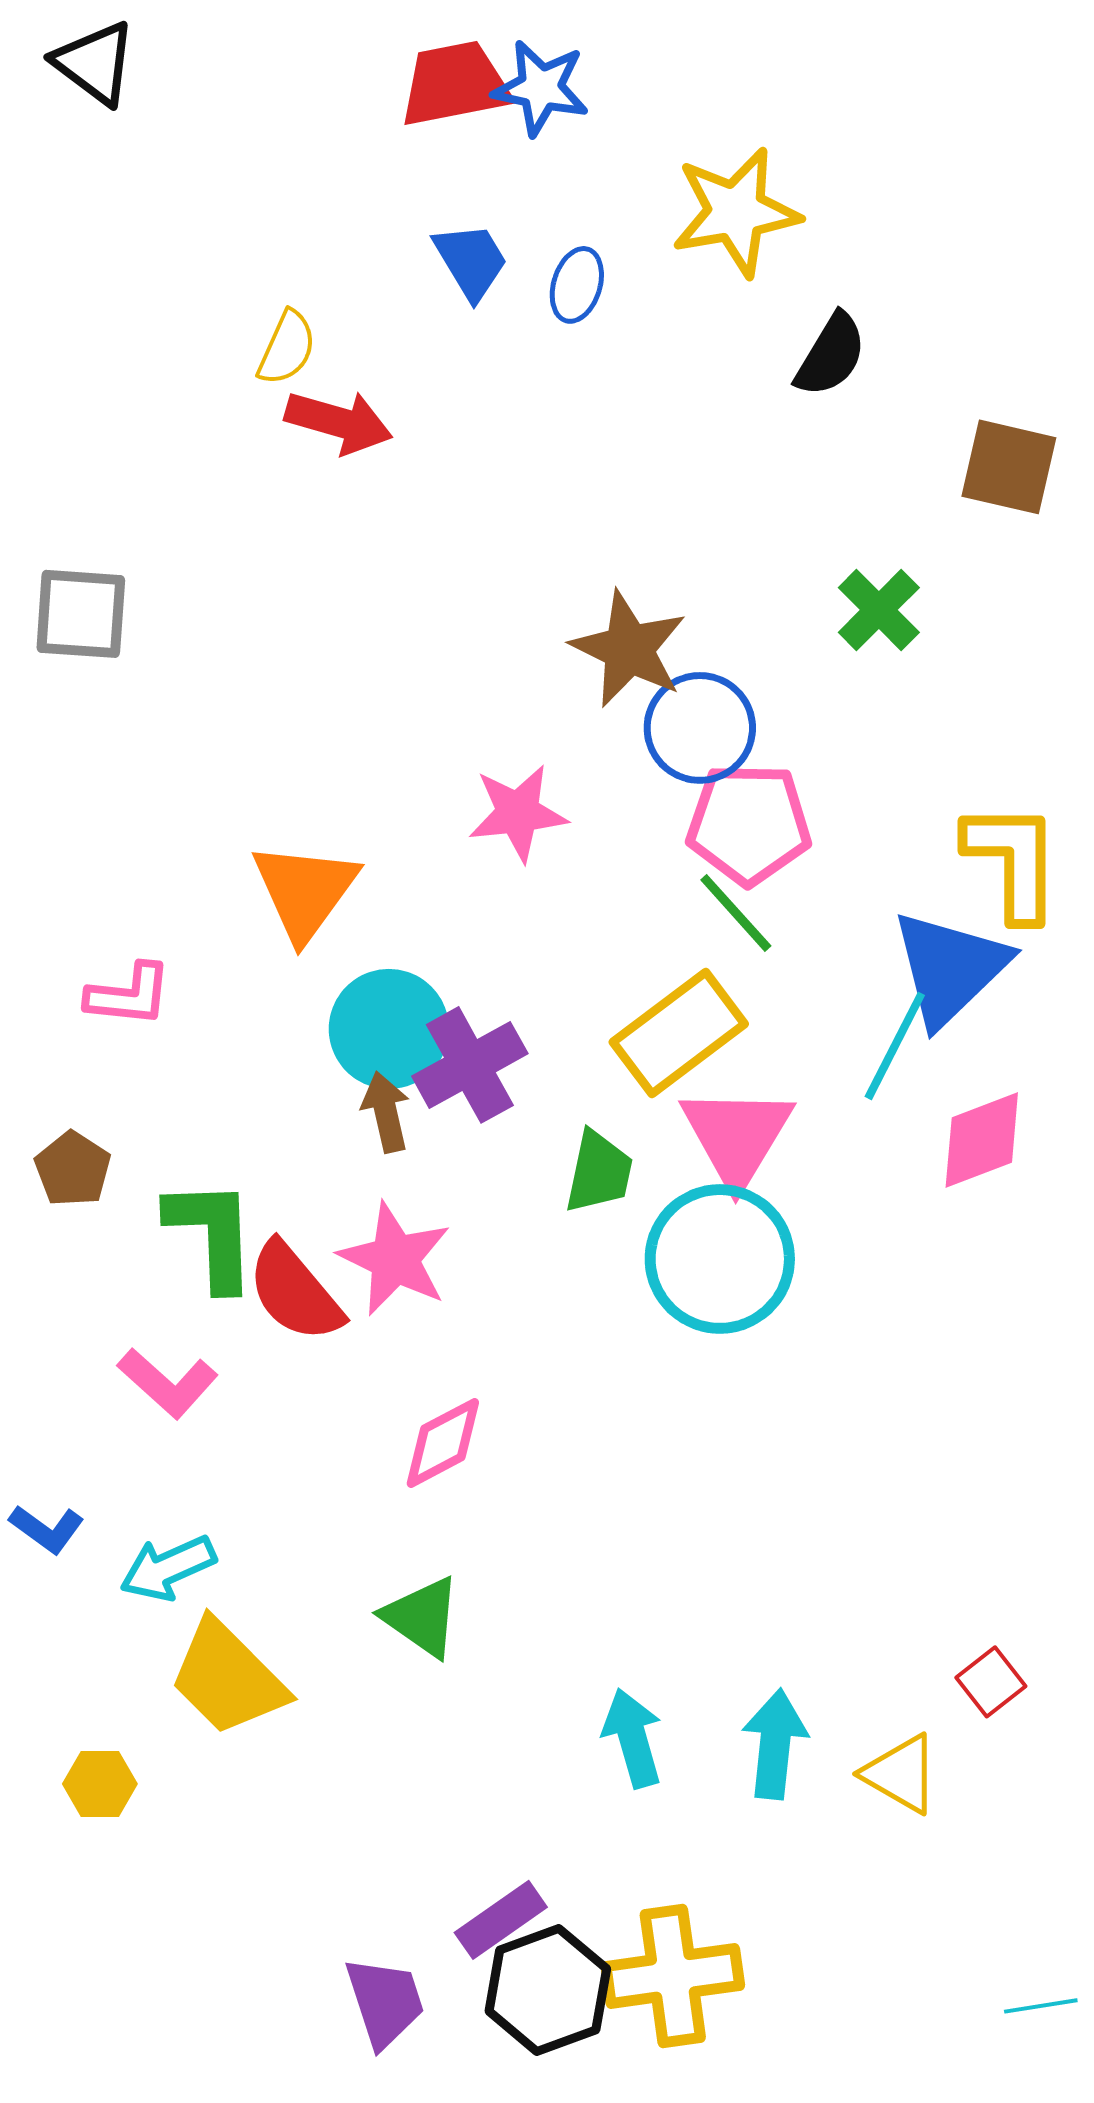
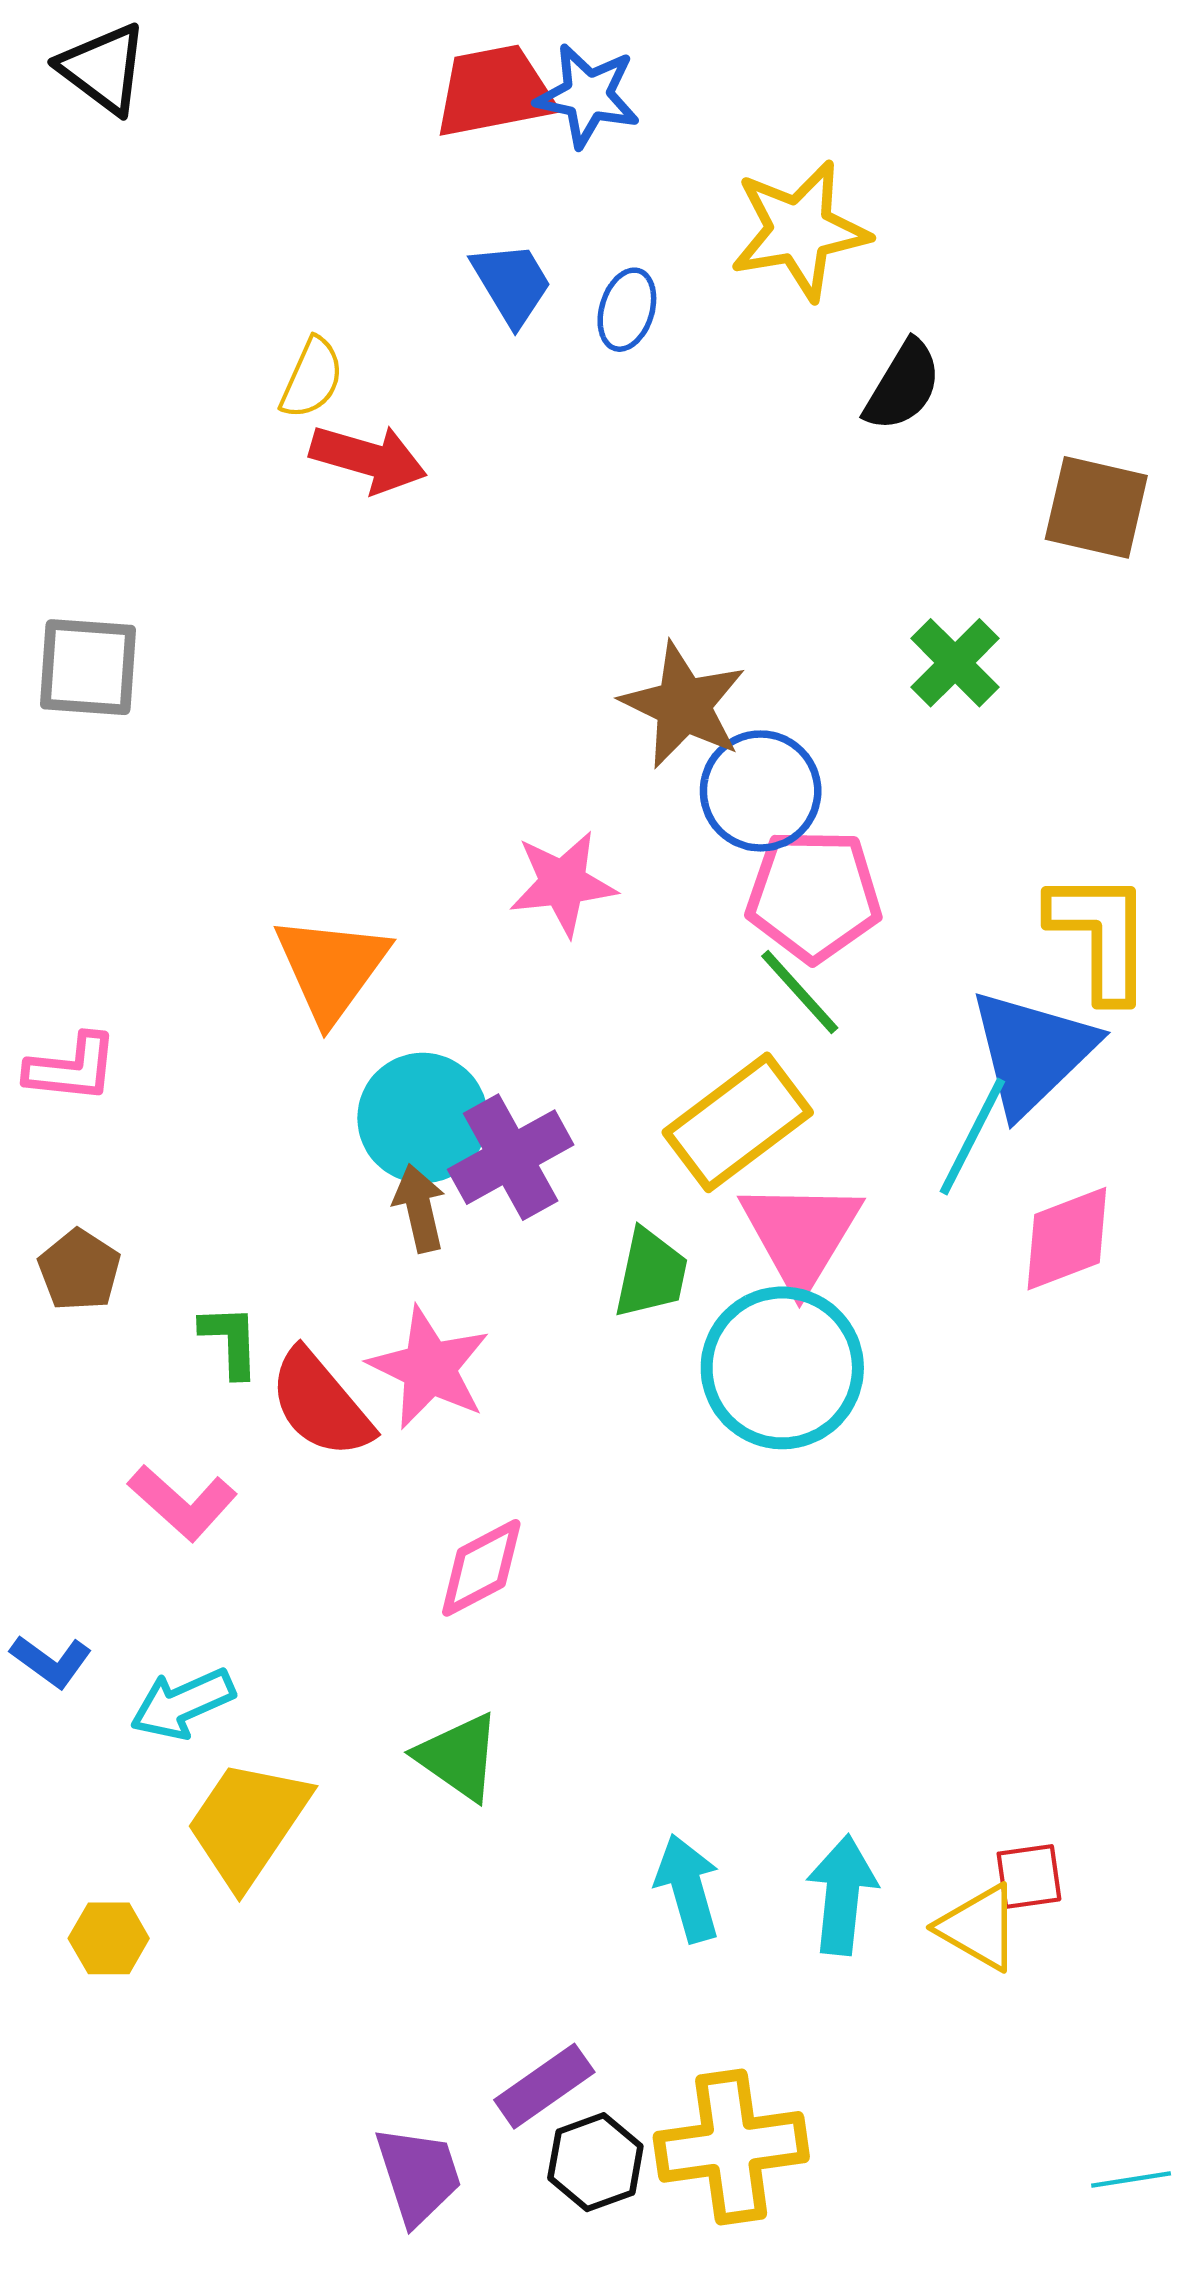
pink L-shape: (129, 995) -> (72, 1068), moved
green L-shape: (212, 1234) -> (230, 1341), size x0.6
yellow trapezoid: (228, 1678) -> (248, 1823), turned 79
red square: (991, 1682) -> (1029, 1876), moved, turned 30
black hexagon: (548, 1990) -> (595, 2162), size x0.7

